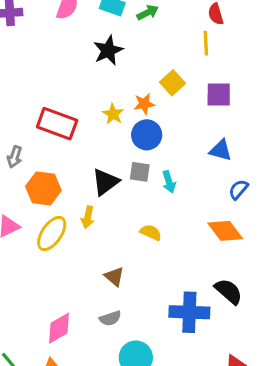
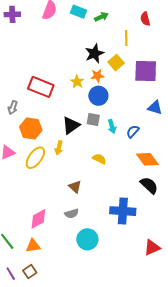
yellow line: (206, 43) -> (126, 38), moved
black star: (108, 50) -> (95, 53), moved
purple square: (219, 95) -> (146, 71), size x1.4
blue triangle: (221, 150) -> (155, 107), moved
blue semicircle: (238, 189) -> (133, 131), moved
black semicircle: (229, 291) -> (149, 185), moved

